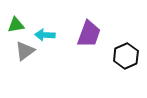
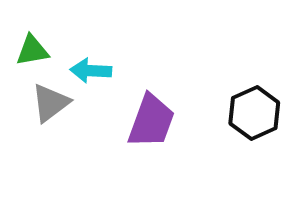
purple trapezoid: (89, 34) -> (151, 121), moved

